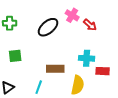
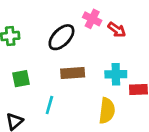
brown rectangle: (55, 69) -> (73, 73), moved
cyan line: (39, 87) -> (49, 105), moved

